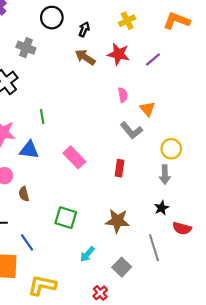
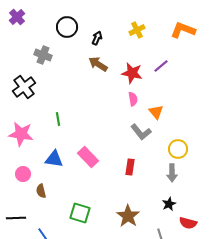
red star: (119, 54) -> (132, 73), moved
blue triangle: (29, 150) -> (54, 159), moved
brown star: (117, 221) -> (128, 216), turned 30

